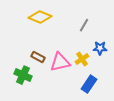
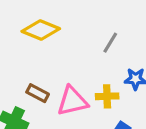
yellow cross: (82, 59) -> (107, 96), turned 32

